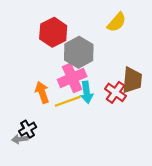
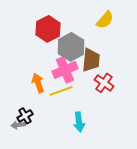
brown trapezoid: (132, 80) -> (91, 60), moved
cyan arrow: (87, 92) -> (79, 122), moved

